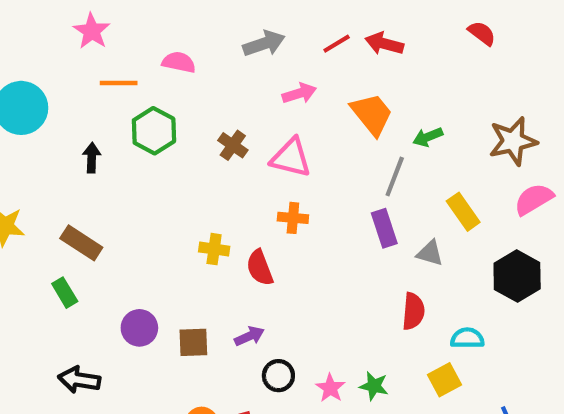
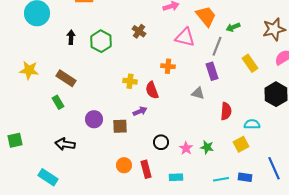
green hexagon: (154, 131) -> (101, 41), moved
pink triangle: (291, 158) -> (185, 37), moved
gray triangle: (430, 253) -> (198, 93), moved
purple arrow: (249, 336) -> (140, 111), moved

